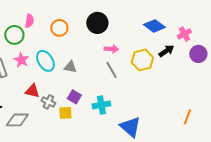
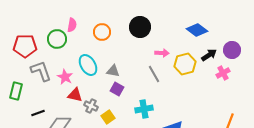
pink cross: (184, 34) -> (223, 73), moved
pink arrow: (111, 49) -> (162, 53), moved
purple circle: (198, 54) -> (232, 50), moved
pink star: (21, 60) -> (65, 77), moved
purple square: (74, 97) -> (117, 89), moved
yellow square: (65, 113) -> (108, 117), turned -32

